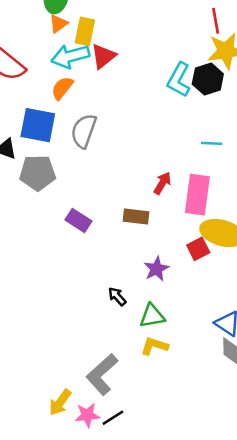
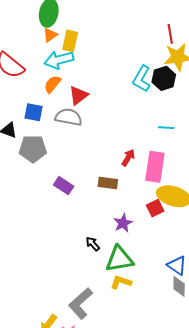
red triangle: (103, 56) -> (78, 95), moved
blue square: (38, 125) -> (33, 112), size x0.7
gray semicircle: (84, 131) -> (69, 117), turned 80
green triangle: (152, 316) -> (119, 259), size x1.4

